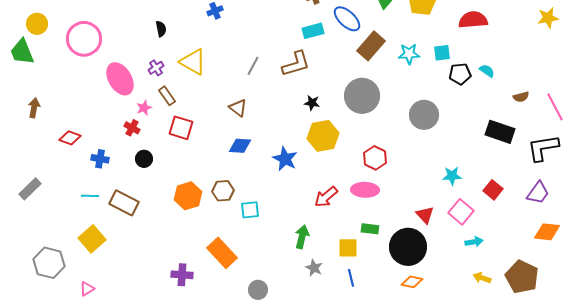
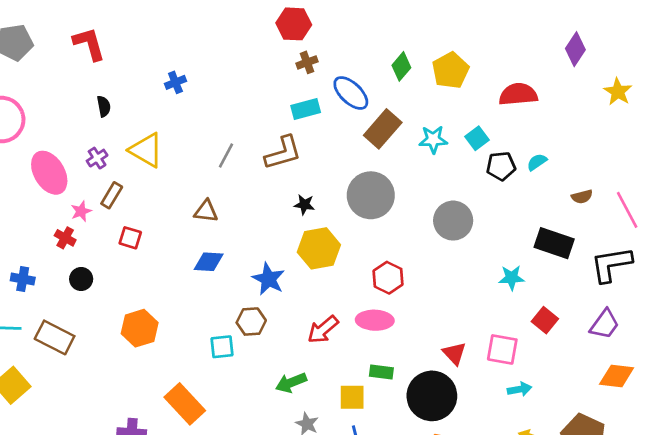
yellow star: (548, 18) -> (618, 92), turned -30
cyan square: (442, 53) -> (477, 138), turned -30
cyan semicircle: (487, 71) -> (537, 162), turned -70
brown rectangle: (167, 96) -> (112, 195), turned 66
brown triangle: (238, 108) -> (206, 211), turned -30
red square: (181, 128) -> (130, 238), size x0.7
cyan star: (452, 176) -> (512, 278), moved
brown hexagon: (223, 191) -> (251, 322), moved
pink square: (461, 212) -> (502, 349), turned -30
green arrow: (302, 237) -> (291, 383), turned -125

